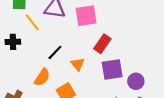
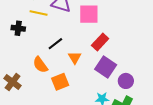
yellow line: (32, 22) -> (39, 13), turned -48
purple square: (112, 70) -> (106, 67), turned 35
orange semicircle: (42, 77) -> (40, 65), turned 102

